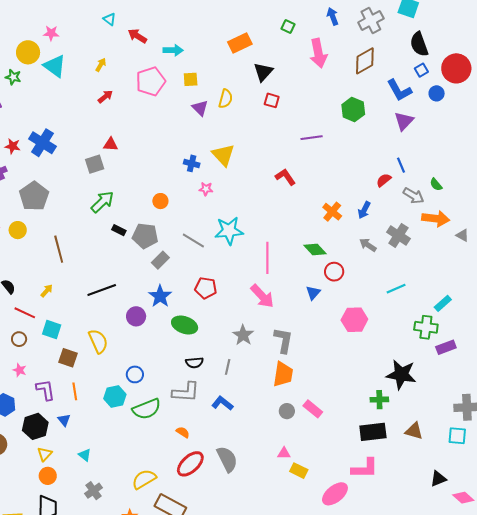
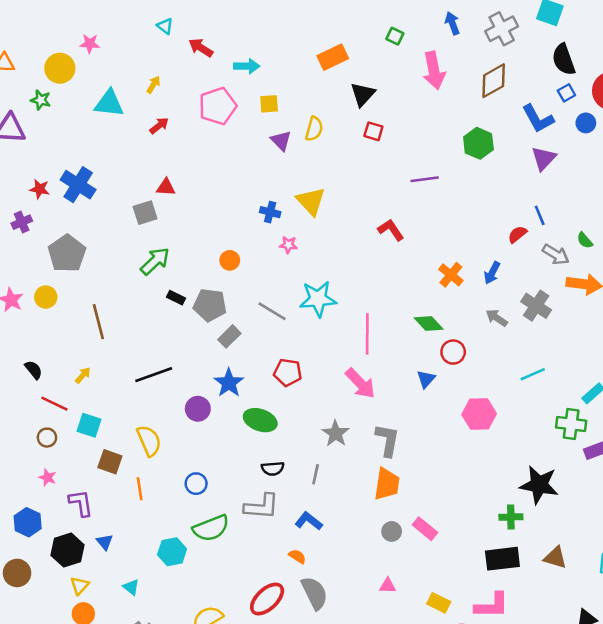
cyan triangle: (55, 66) -> (109, 103), moved, turned -30
orange line: (75, 391) -> (140, 489), moved
cyan hexagon: (115, 396) -> (172, 552), moved
orange semicircle: (183, 432) -> (297, 556), moved
yellow rectangle: (299, 471) -> (439, 603), moved

